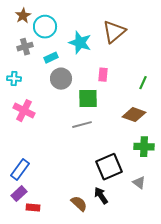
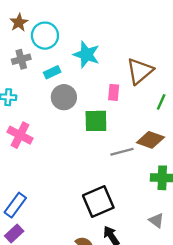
brown triangle: (114, 32) -> (140, 71), moved
gray line: (82, 125) -> (122, 152), moved
black square: (109, 167) -> (98, 202), moved

